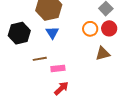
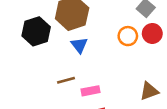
black hexagon: (19, 33) -> (36, 31), moved
brown triangle: (103, 54) -> (149, 91), moved

